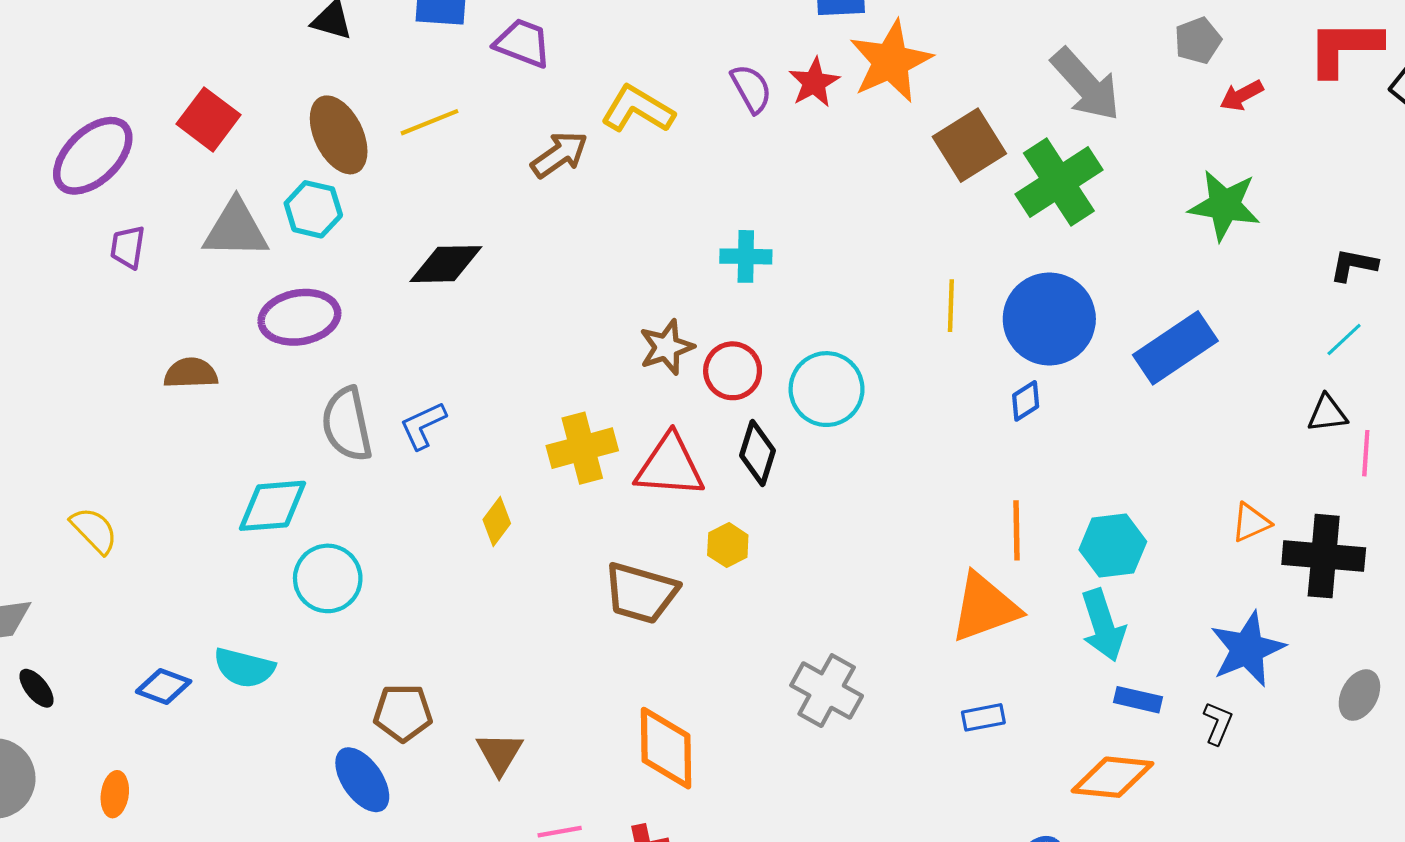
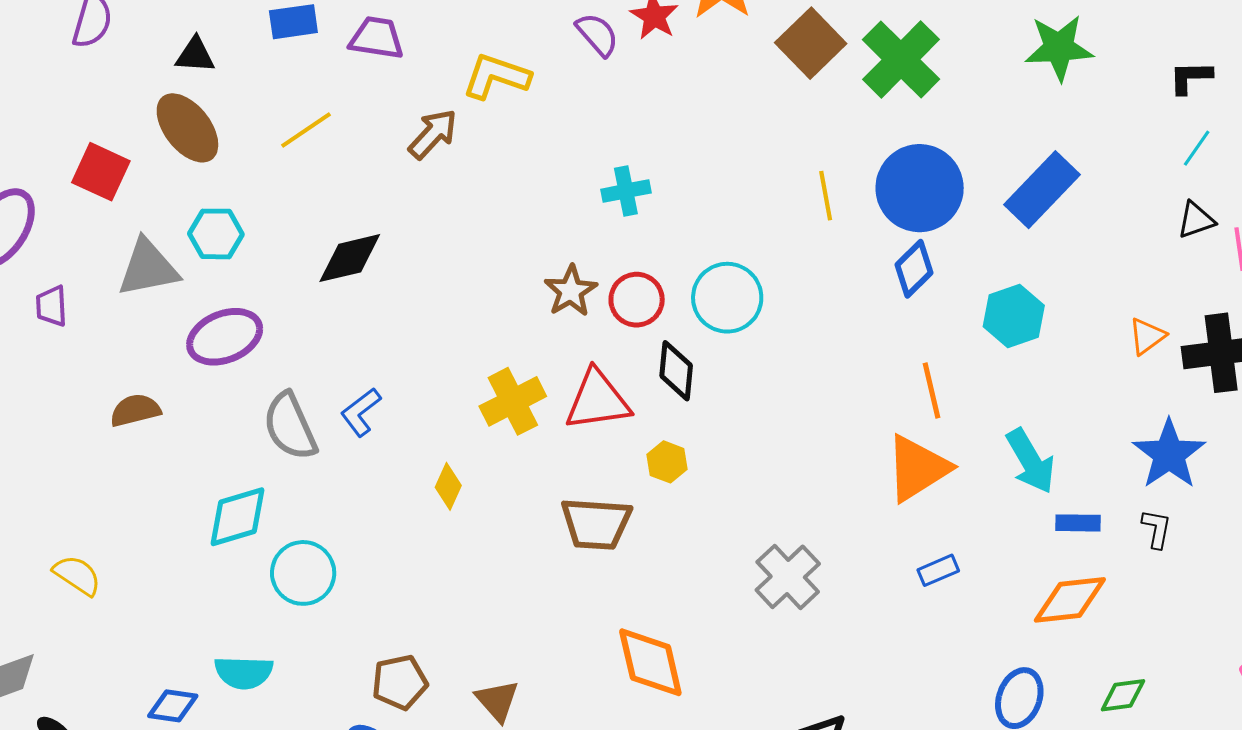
brown ellipse: (339, 135) -> (187, 128), moved
blue diamond: (1026, 401) -> (914, 269), size x1.4
cyan hexagon: (1113, 546) -> (1014, 316), moved
gray cross: (827, 691) -> (788, 577), turned 30

